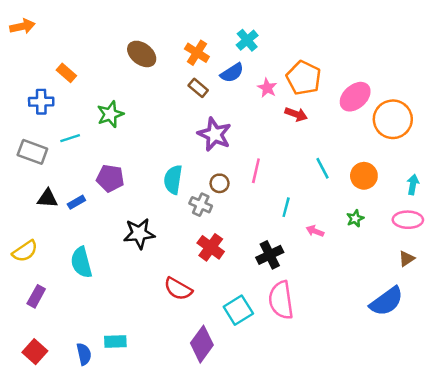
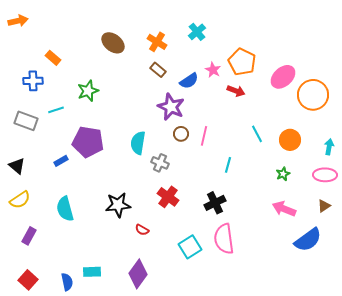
blue semicircle: (232, 73) -> (189, 81), moved
purple pentagon: (110, 178) -> (88, 142), size x1.4
brown circle: (220, 183) -> (181, 134), moved
black triangle: (48, 198) -> (17, 166), moved, turned 36
pink arrow: (315, 231) -> (284, 209), moved, size x1.6
black star: (139, 234) -> (118, 205), moved
red semicircle: (178, 289) -> (142, 230), size x0.6
purple diamond: (202, 344) -> (138, 274), moved

